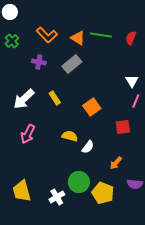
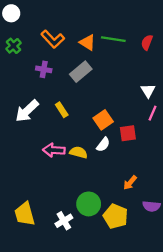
red square: (123, 127) -> (128, 133), moved
pink arrow: (28, 134) -> (54, 150), moved, turned 66
white semicircle: (88, 147) -> (103, 145), moved

